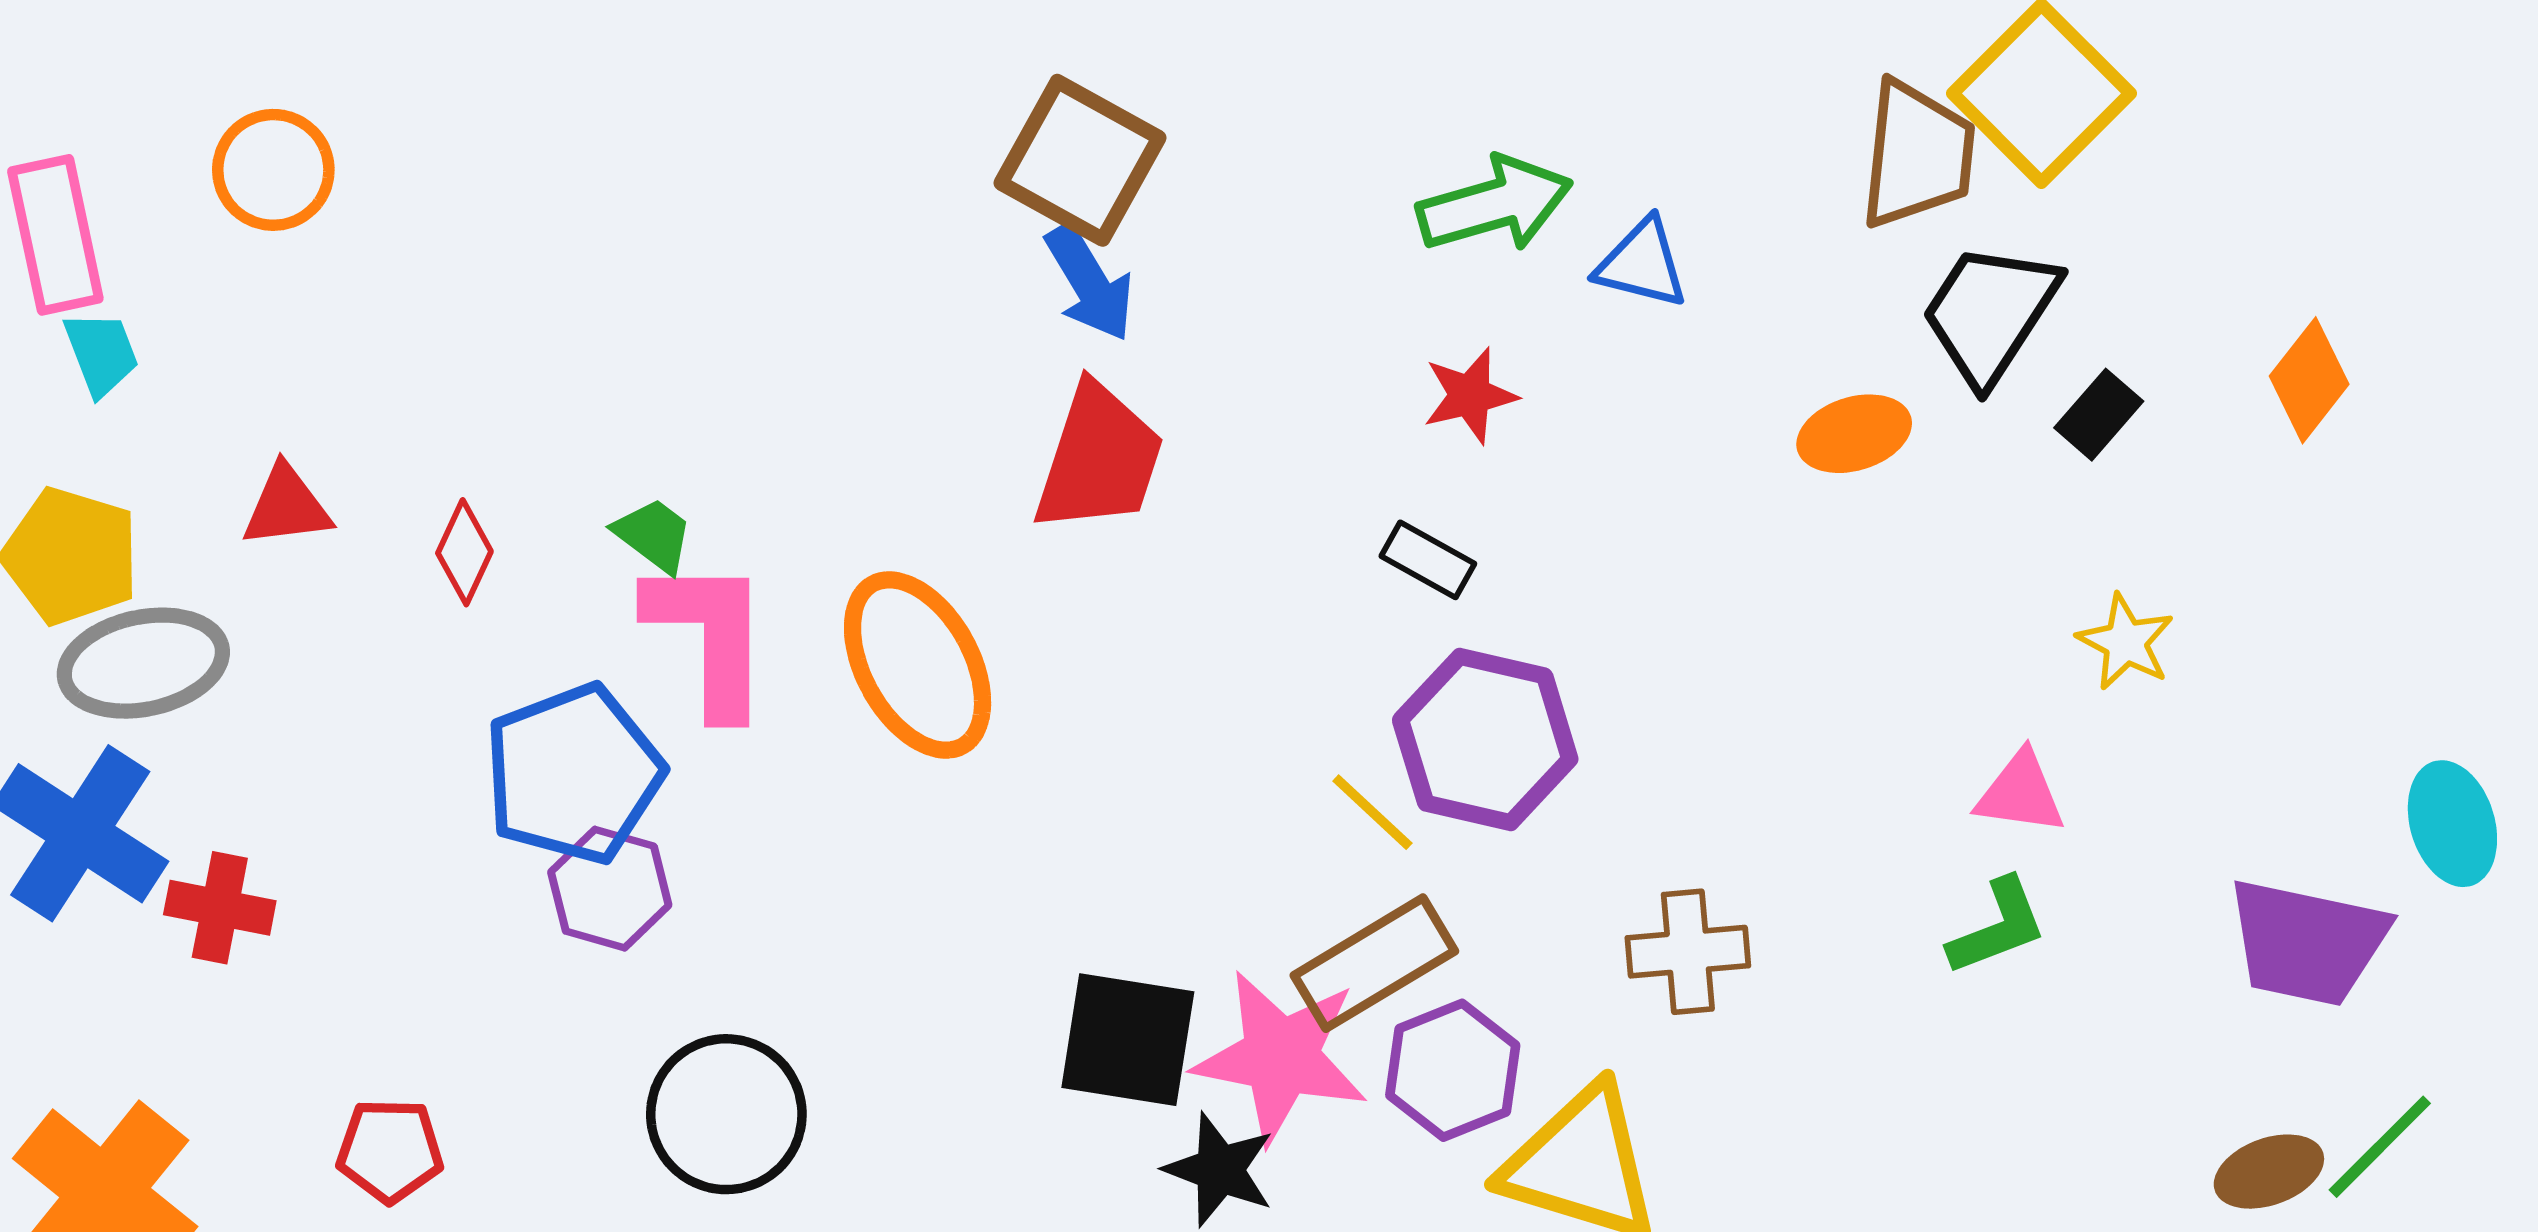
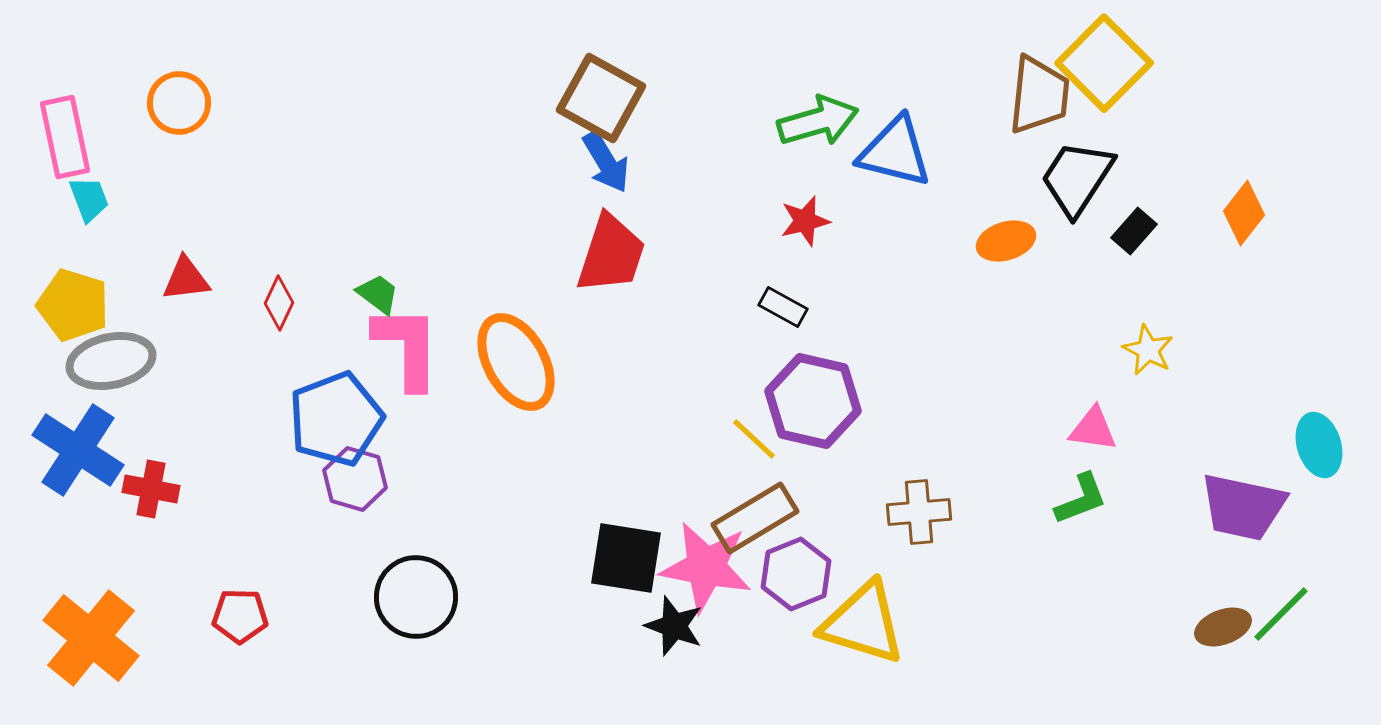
blue triangle: (1642, 264) -> (895, 152), size x1.5

